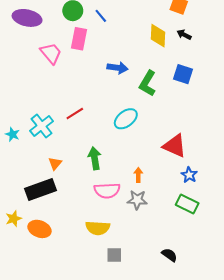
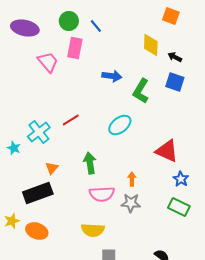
black arrow: (184, 35) -> (175, 57), moved
cyan star: (12, 134) -> (14, 148), moved

